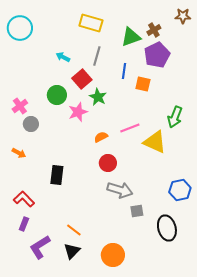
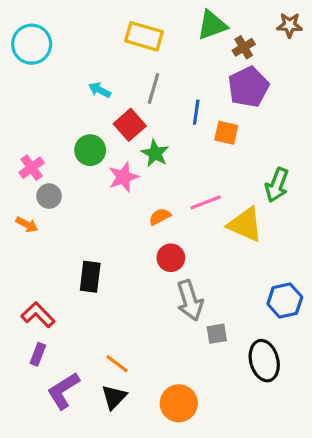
green triangle: (131, 37) -> (212, 25), moved
orange arrow: (19, 153) -> (27, 225), moved
gray arrow: (120, 190) -> (190, 300), turned 55

